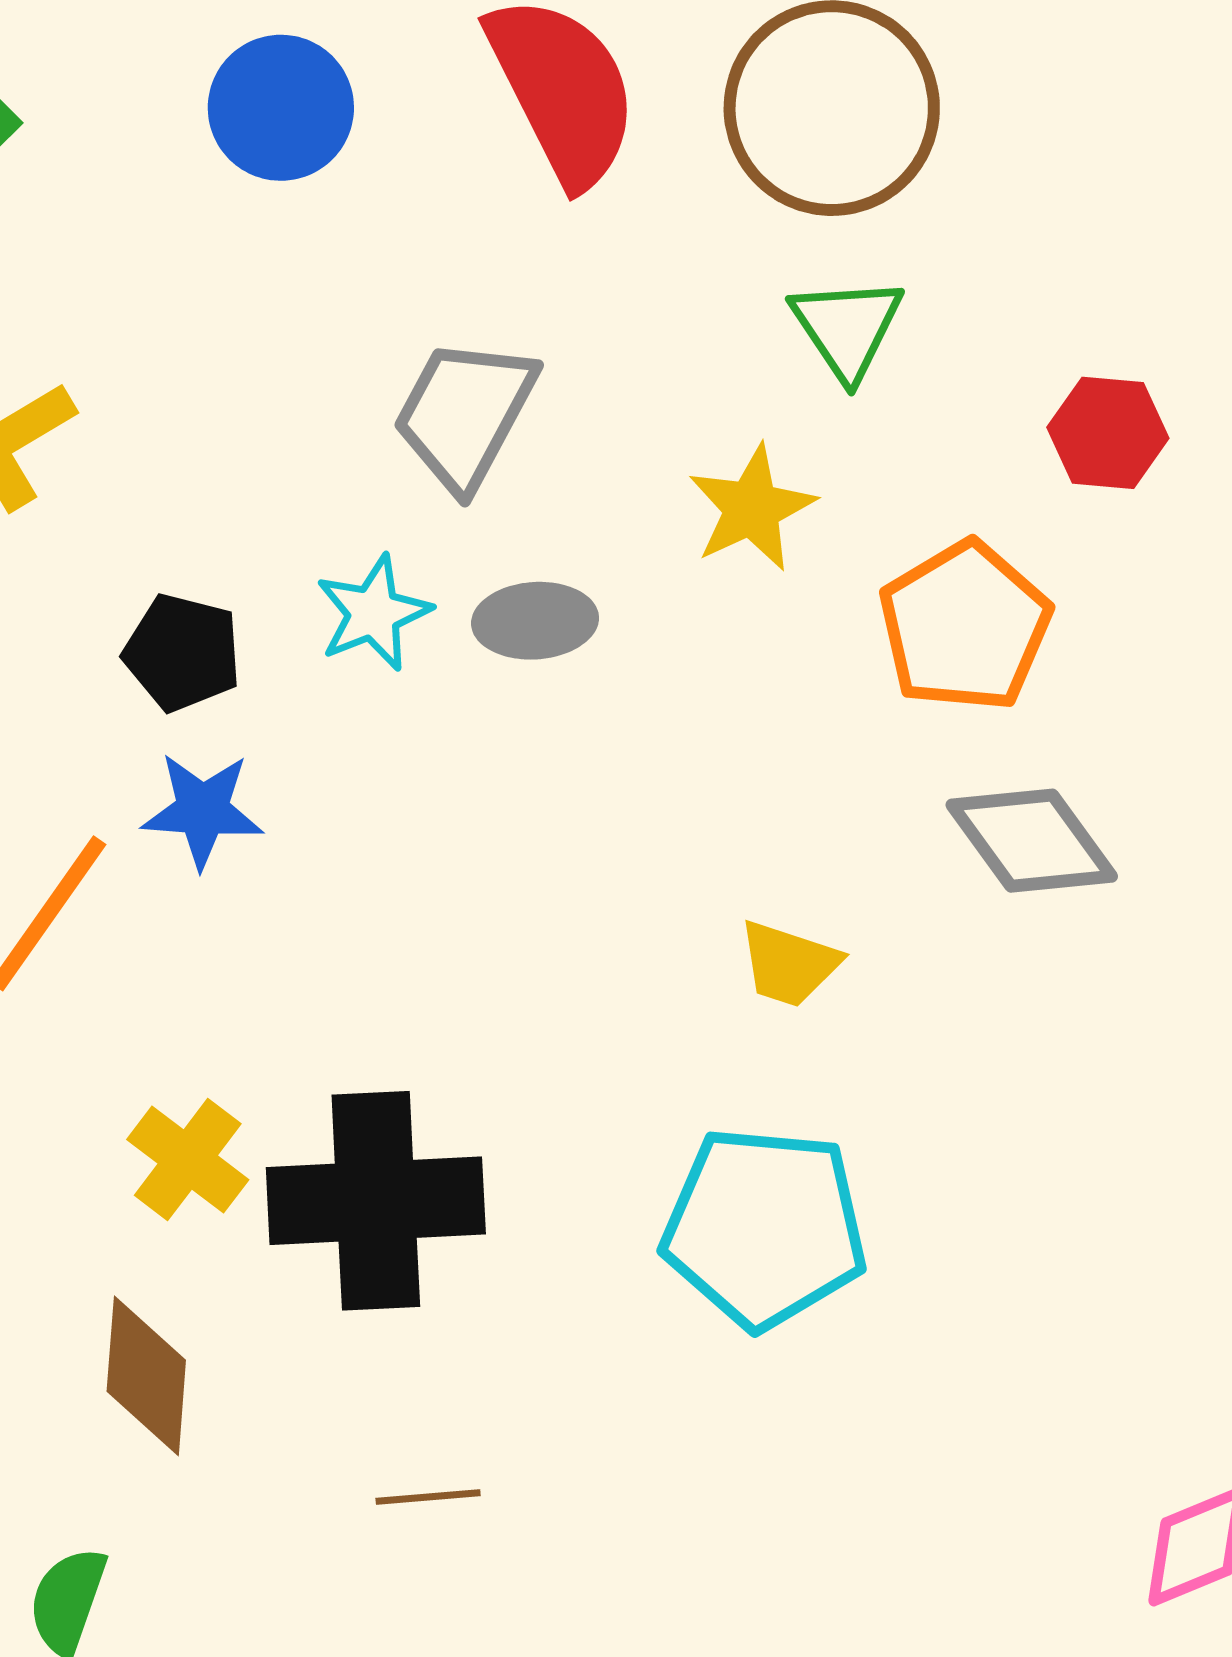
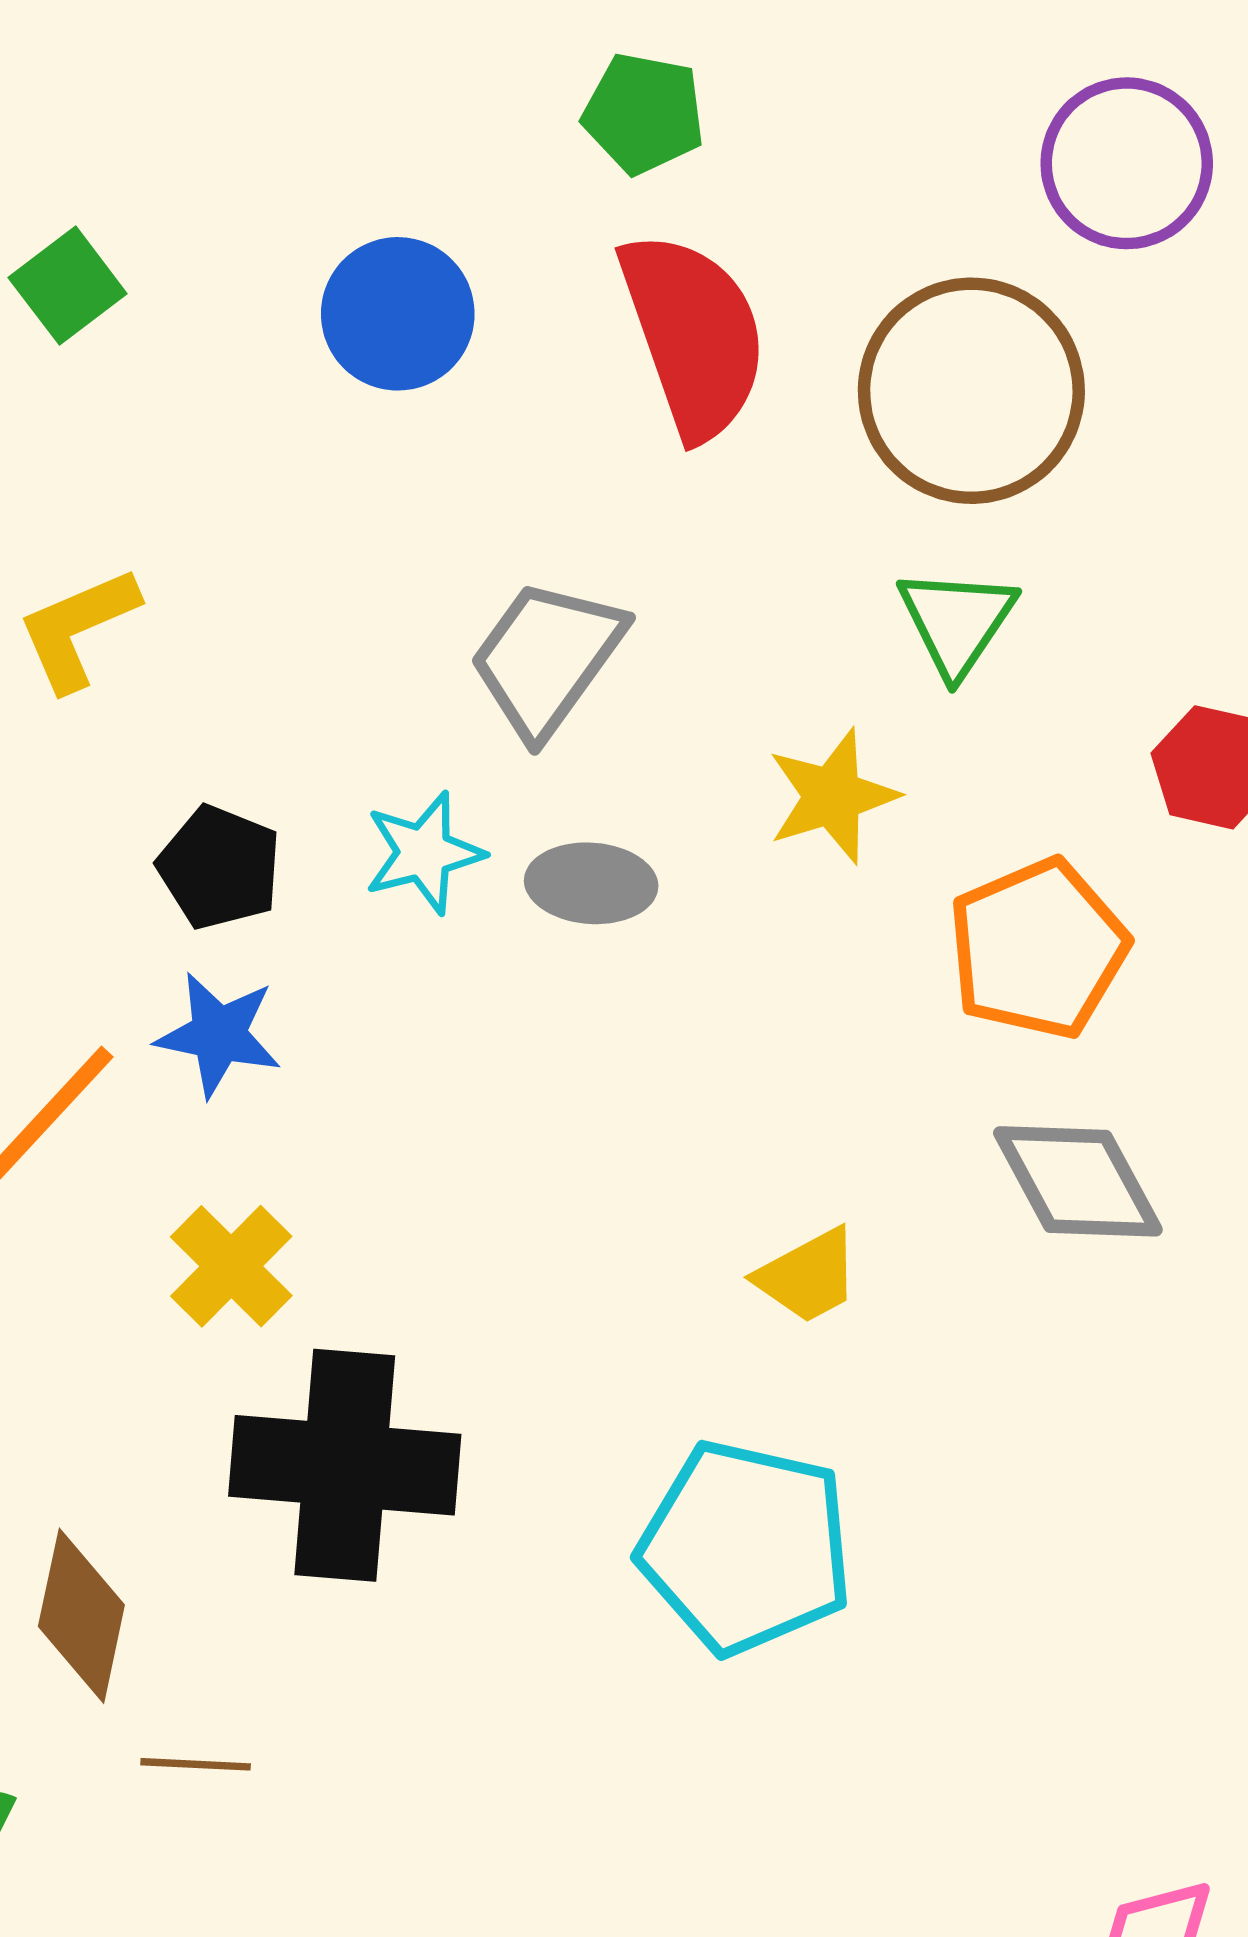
yellow trapezoid: (789, 964) -> (808, 1276), turned -54
yellow cross: (188, 1160) -> (231, 1266), moved
brown line: (428, 1497) -> (196, 1764), moved

